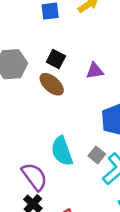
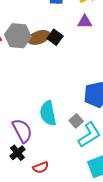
purple triangle: (95, 71) -> (85, 22), moved
brown ellipse: (52, 84) -> (39, 37), moved, turned -70

